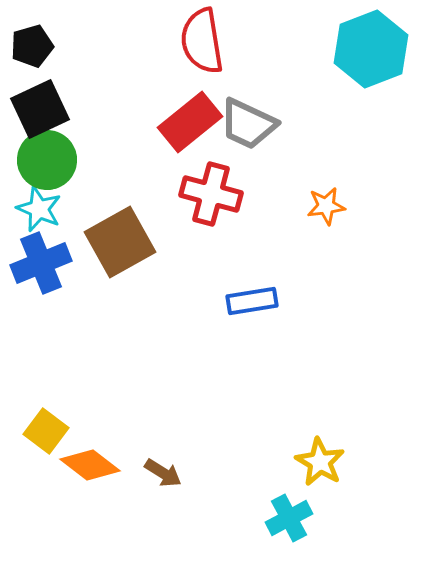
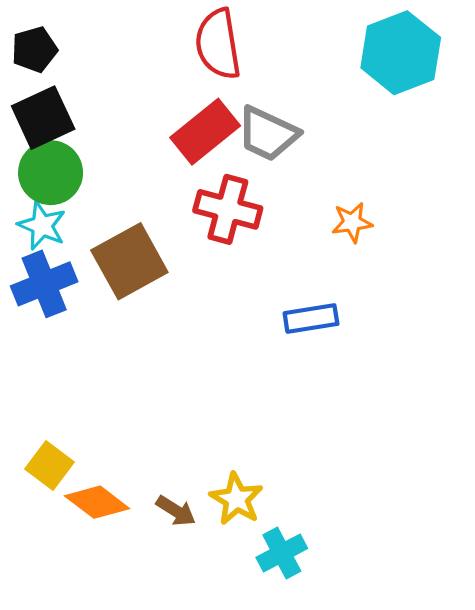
blue rectangle: (252, 301) -> (311, 319), moved
yellow star: (320, 462) -> (236, 499), moved
cyan cross: (289, 518) -> (282, 553), moved

